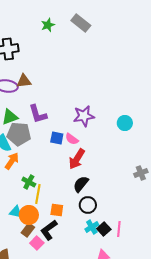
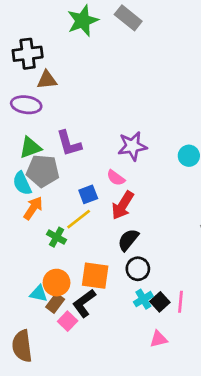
green star: (48, 25) -> (83, 21), size x1.6
brown triangle: (24, 81) -> (47, 80), moved
blue square: (57, 138) -> (88, 194), moved, turned -32
yellow line: (38, 194) -> (79, 219), moved, turned 42
orange square: (57, 210) -> (95, 276), size x1.5
cyan triangle: (16, 212) -> (39, 294), moved

